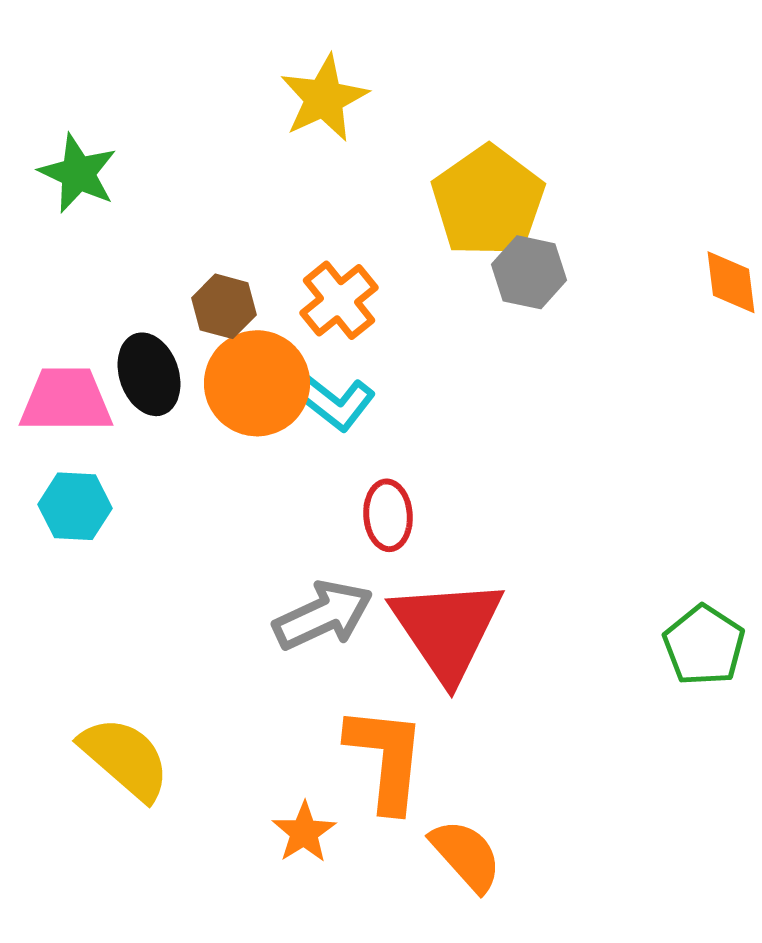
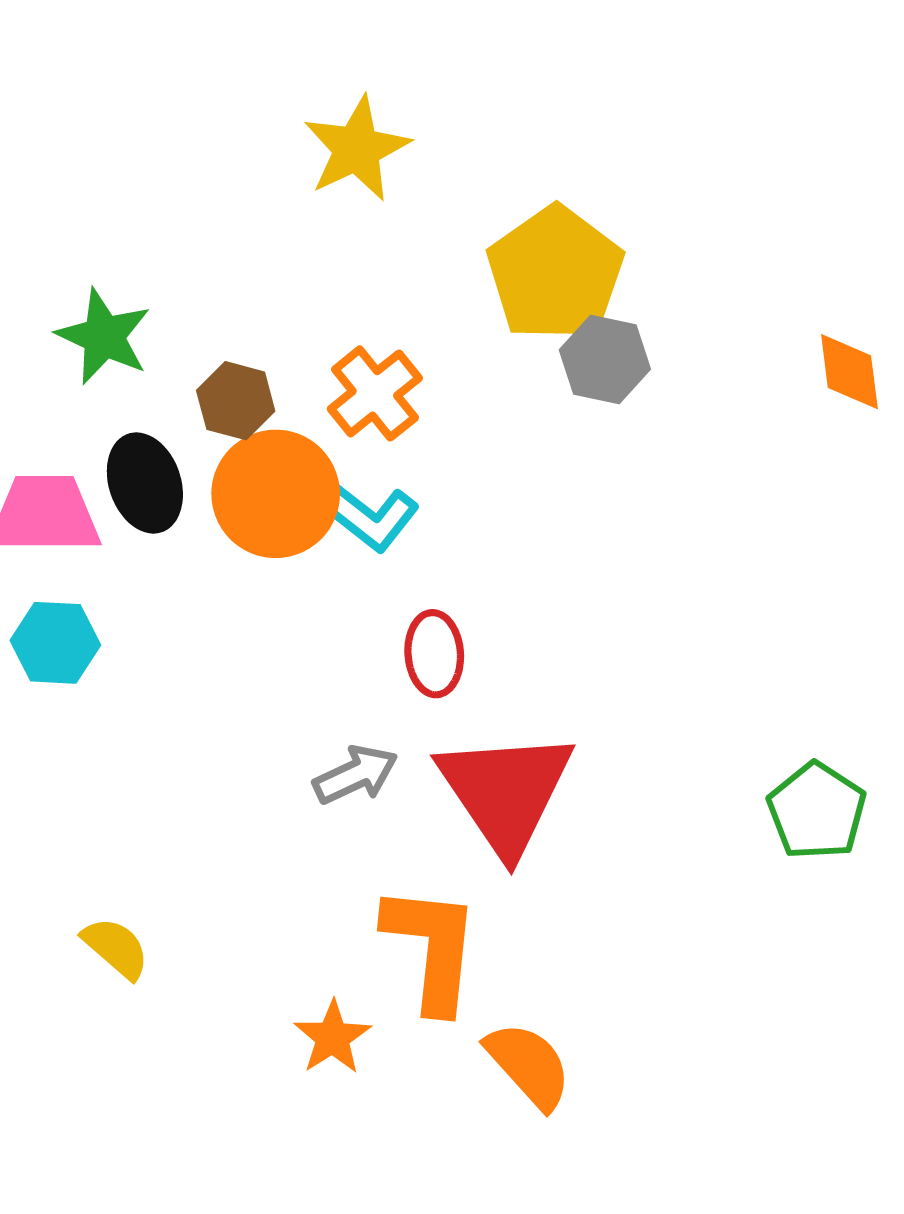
green star: (78, 173) -> (104, 337), moved
gray arrow: (323, 615) -> (356, 775), size x0.7
yellow semicircle: (125, 758) -> (116, 948), size x0.6

